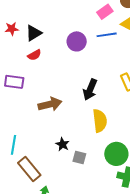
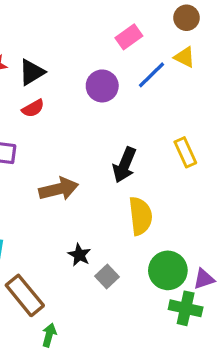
pink rectangle: (105, 12) -> (129, 37), moved
blue line: (107, 35) -> (152, 75), turned -36
gray square: (79, 158) -> (107, 276), turned 32

